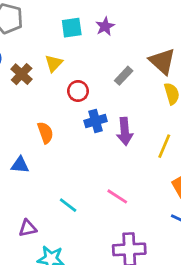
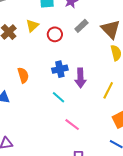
gray rectangle: (124, 76) -> (81, 26), moved
red circle: (78, 91) -> (55, 34), moved
cyan line: (68, 205) -> (58, 97), moved

